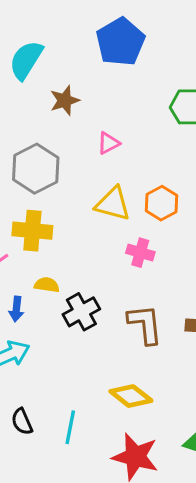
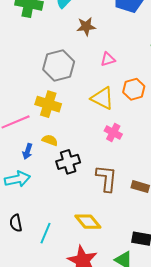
orange hexagon: (162, 203) -> (134, 89), moved

